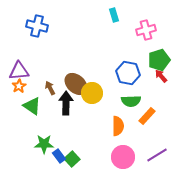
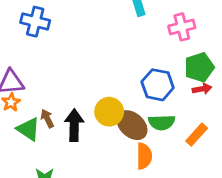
red arrow: (161, 76) -> (202, 89), turned 120
brown ellipse: (76, 84) -> (132, 125), moved
brown arrow: (50, 88) -> (47, 118), moved
orange rectangle: (147, 116) -> (197, 135), moved

